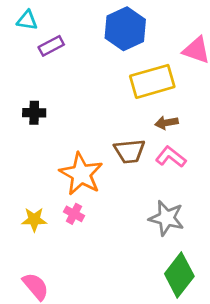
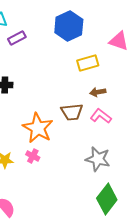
yellow rectangle: (152, 81) -> (88, 63), size x0.7

